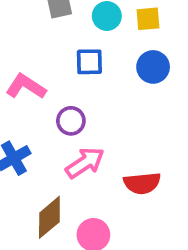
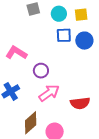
blue square: (89, 62) -> (64, 35), moved

